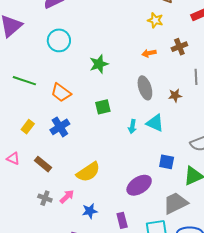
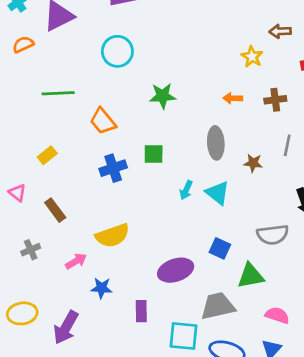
green line: (24, 81) -> (58, 93), turned -35
blue cross: (60, 127) -> (113, 168), moved
gray cross: (45, 198) -> (31, 250), moved, turned 32

